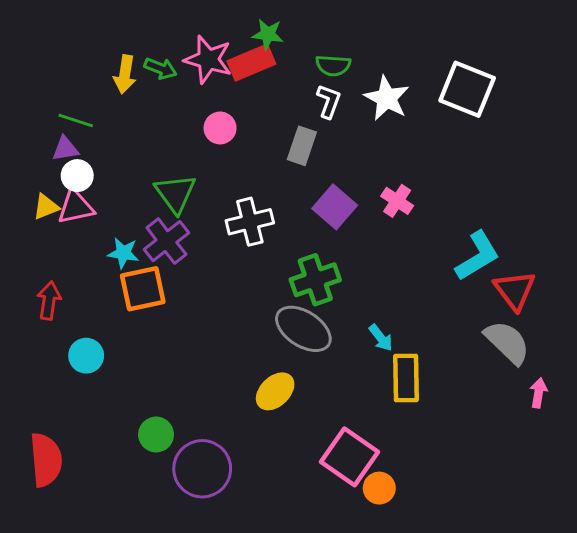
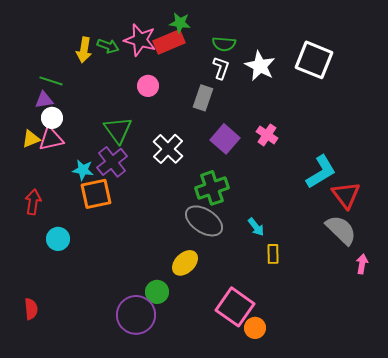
white cross: (250, 222) -> (168, 149), turned -32
yellow rectangle: (406, 378) -> (273, 254), size x0.6
green circle: (156, 435) -> (157, 292), moved
red semicircle: (46, 460) -> (31, 309), size x0.6

